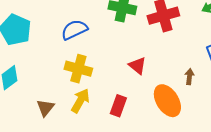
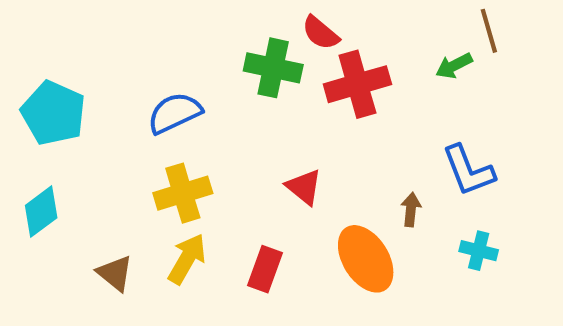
yellow cross: (78, 69) -> (183, 193), turned -32
brown triangle: (45, 108) -> (115, 273), turned -30

